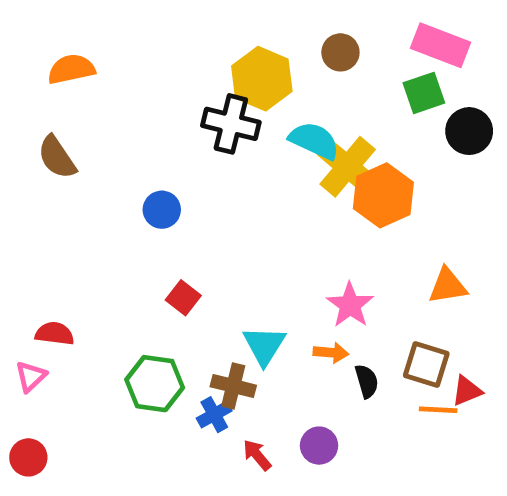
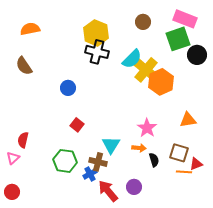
yellow hexagon: (262, 79) -> (96, 33), moved
green square: (424, 93) -> (178, 39), size x1.4
cyan semicircle: (314, 141) -> (132, 59), turned 110
red semicircle: (55, 334) -> (23, 140), turned -84
red arrow: (257, 455) -> (108, 191), size x1.6

